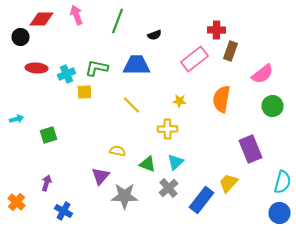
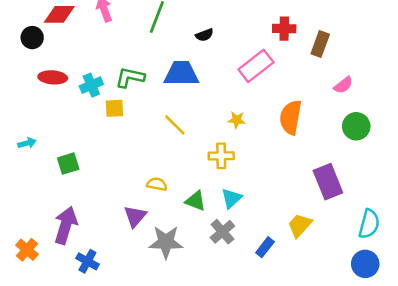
brown rectangle: (230, 51) -> (320, 44), moved
pink semicircle: (262, 74) -> (343, 85), size x0.7
purple arrow: (46, 183) -> (66, 225), size x1.8
blue rectangle: (202, 200) -> (265, 247), size x0.6

